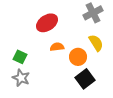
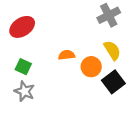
red ellipse: (47, 23) -> (22, 27), moved
black square: (85, 79) -> (113, 82), moved

